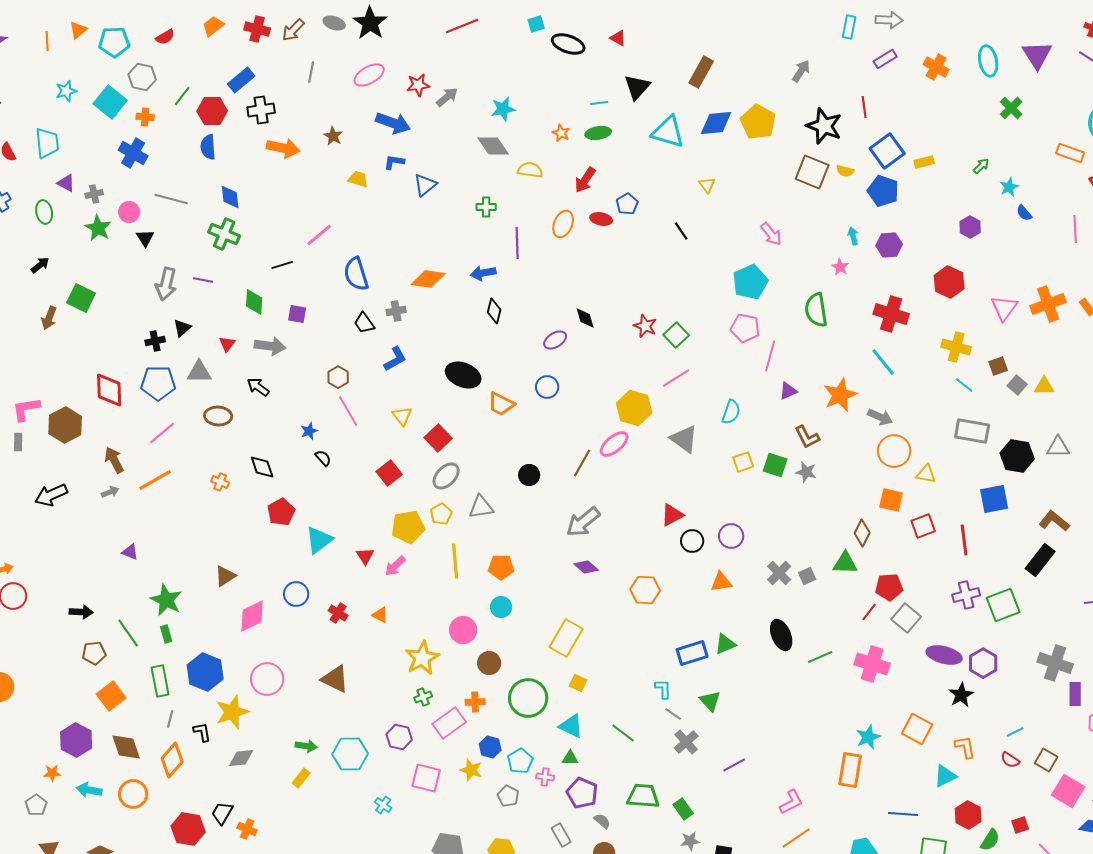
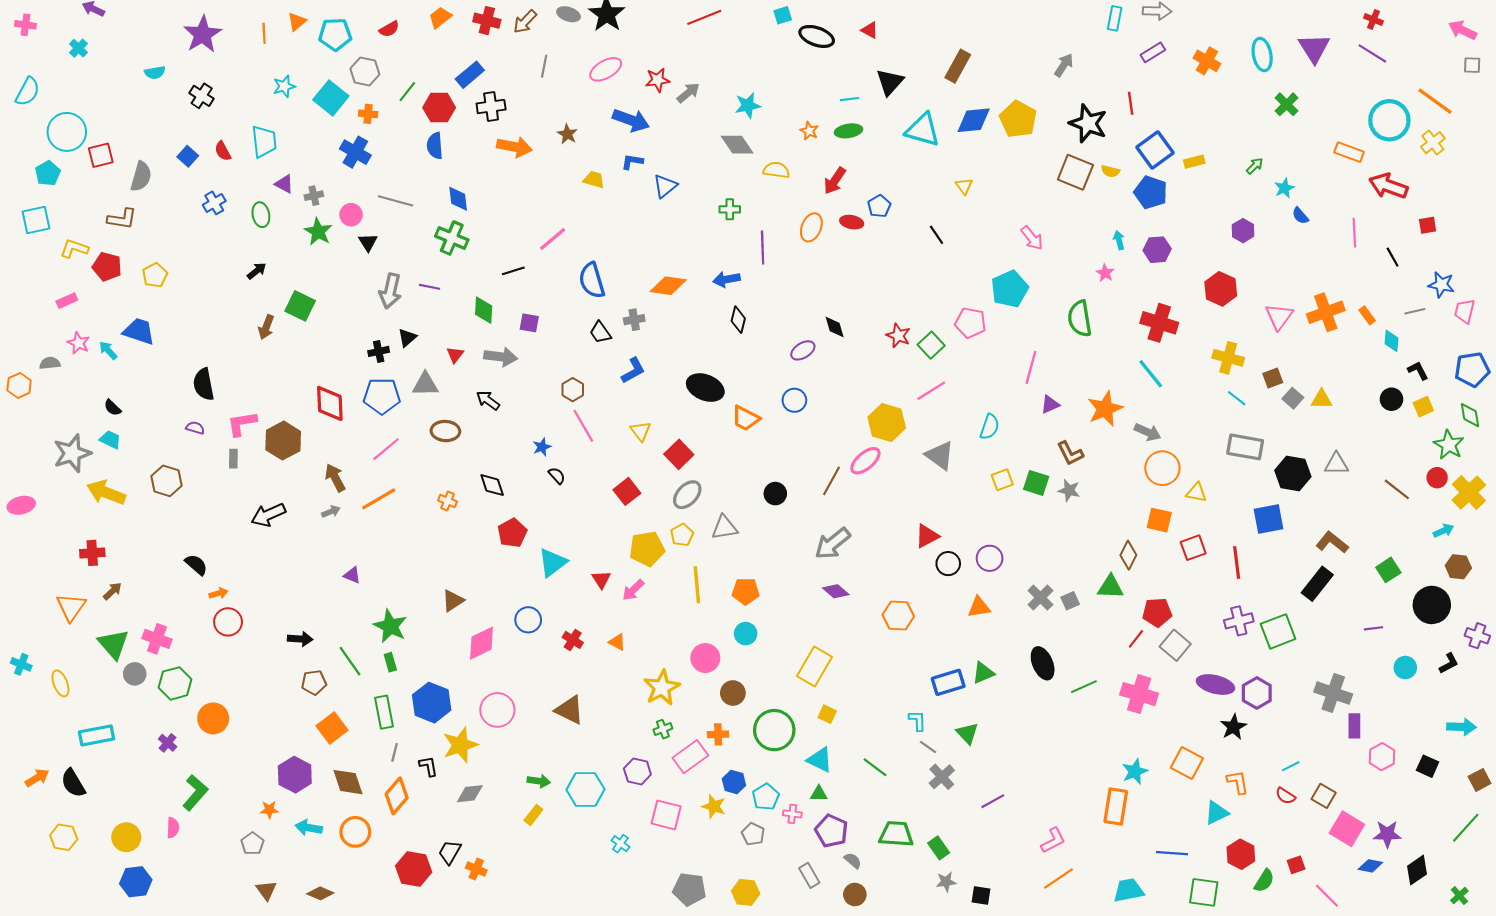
pink pentagon: (745, 328) -> (970, 323), moved

